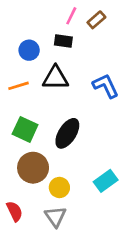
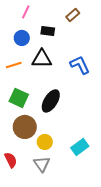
pink line: (71, 16) -> (26, 12), moved
cyan rectangle: (106, 181) -> (80, 147), moved

